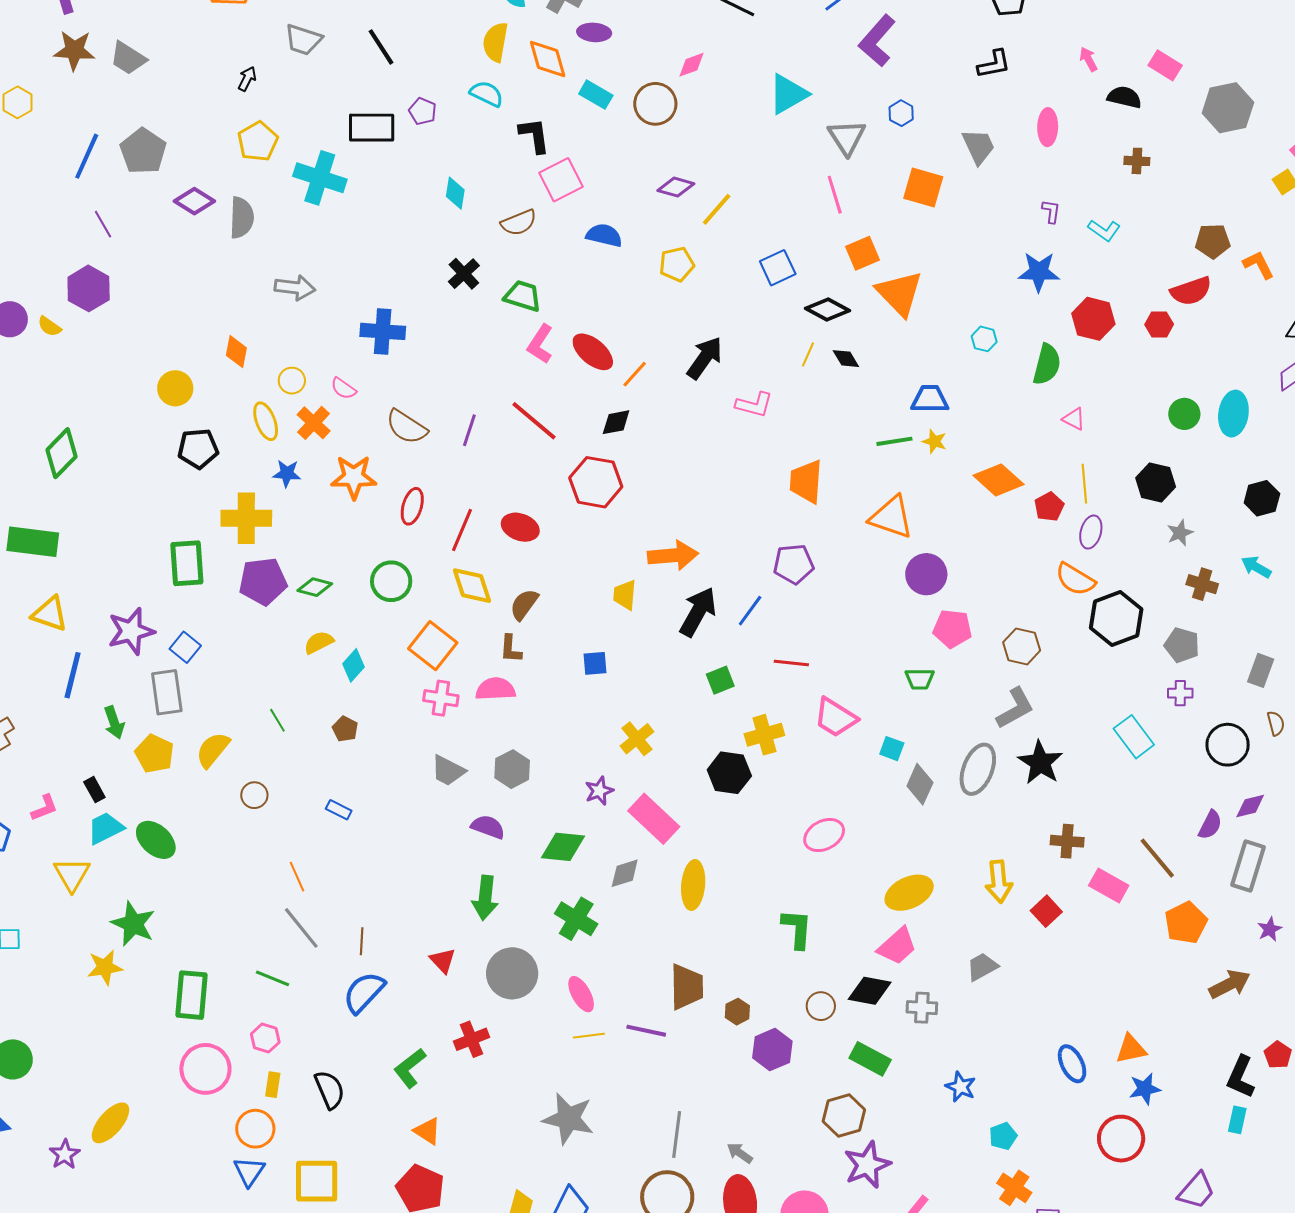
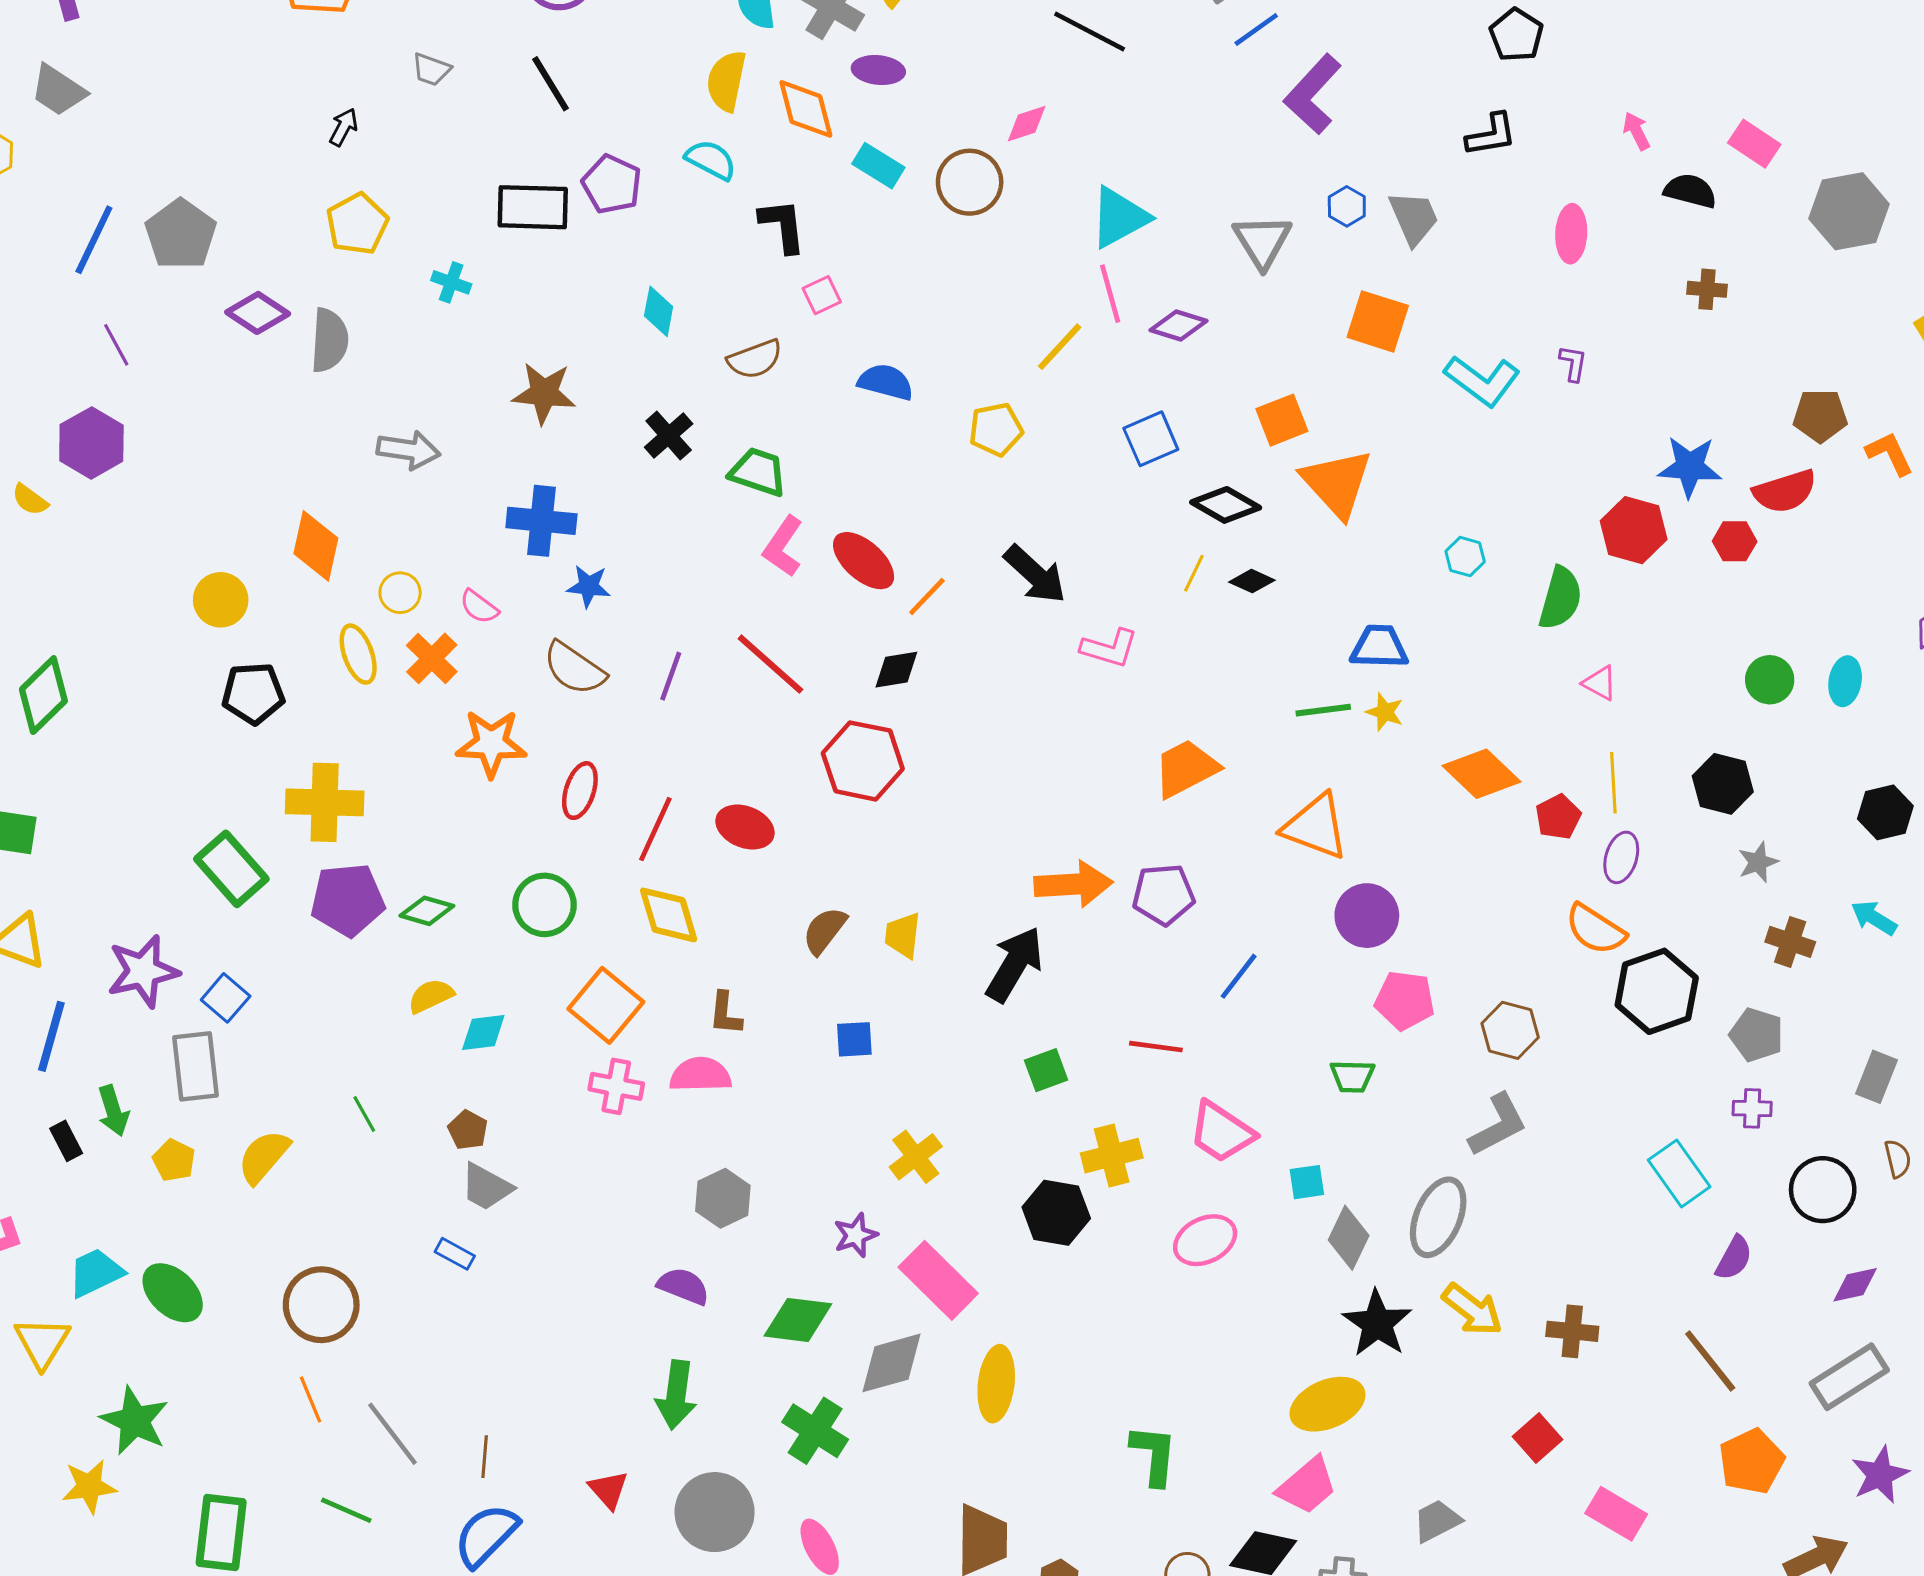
gray trapezoid: (303, 40) -> (431, 70), size x0.7
brown star: (74, 50) -> (544, 393), moved
gray trapezoid: (128, 58) -> (58, 90), moved
cyan triangle: (788, 94) -> (1119, 217), moved
purple pentagon: (423, 111) -> (612, 184), size x1.4
gray trapezoid: (979, 146) -> (1414, 218), moved
cyan cross: (320, 178) -> (451, 282), size x0.5
pink square: (561, 180) -> (822, 295), size x0.6
purple diamond: (676, 187) -> (1178, 325), moved
pink line: (835, 195) -> (1110, 294), moved
cyan L-shape: (1104, 230) -> (1482, 381), moved, size x1.5
blue star: (1039, 272) -> (1690, 467), moved
orange diamond: (236, 352) -> (316, 546), size x1.4
black arrow: (705, 358) -> (1035, 574), turned 96
black diamond: (846, 359) -> (1252, 581), turned -36
cyan ellipse: (1233, 414) -> (1845, 681), size x0.7
blue star: (287, 473) -> (589, 586), moved
orange trapezoid: (806, 482) -> (1186, 768), turned 57
orange arrow: (673, 555) -> (1073, 884), moved
green rectangle: (187, 563) -> (231, 869), turned -39
brown semicircle: (524, 604) -> (825, 931), moved
blue line: (750, 611) -> (1239, 976), moved
cyan diamond: (354, 665) -> (483, 1033), turned 40
cyan square: (892, 749) -> (1307, 1182), turned -30
yellow pentagon: (154, 754) -> (174, 1160), size x0.7
black star: (1040, 763) -> (1377, 1323), moved
gray trapezoid: (448, 771) -> (486, 1187), moved
black rectangle: (94, 790) -> (66, 1141), moved
brown circle: (254, 795) -> (321, 1305), moved, size x1.8
purple semicircle: (1210, 825) -> (1734, 1258), moved
pink ellipse: (824, 835) -> (1205, 1240), moved
gray rectangle: (1248, 866) -> (1849, 1377), turned 39
gray diamond: (625, 873) -> (891, 1363), size x1.4
orange line: (297, 877) -> (310, 1399), moved
yellow arrow: (999, 882) -> (1472, 1309), moved, turned -48
pink rectangle: (1109, 886) -> (1616, 1514), moved
purple star: (1270, 929) -> (1880, 1475), size x1.5

